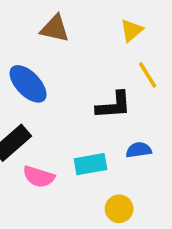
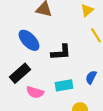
black L-shape: (114, 105) -> (61, 52), moved
blue semicircle: (139, 150) -> (91, 77), turned -56

